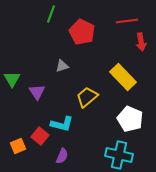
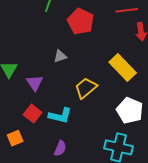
red square: (40, 136) -> (33, 114), moved

